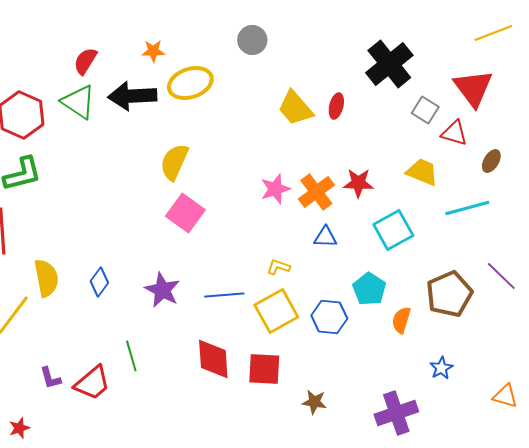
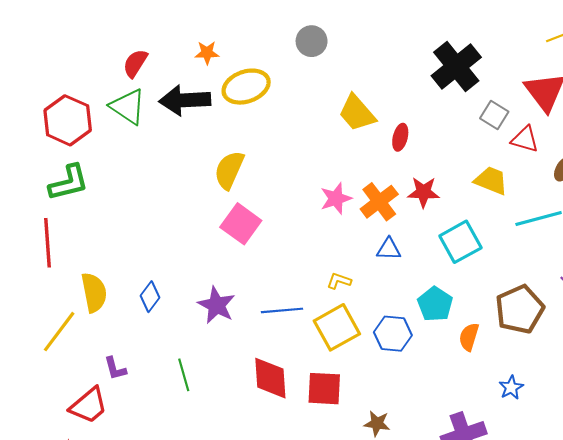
red ellipse: (336, 106) -> (400, 137), moved
purple L-shape: (50, 378) -> (115, 369), moved
red trapezoid: (92, 383) -> (89, 405), moved

